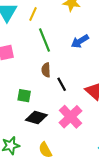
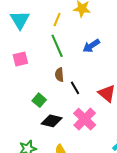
yellow line: (33, 14) -> (57, 20), moved
green square: (24, 96) -> (39, 100), turned 32

